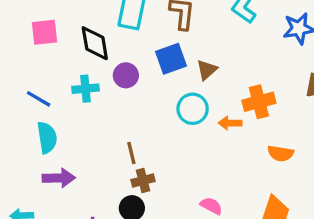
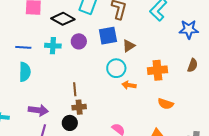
black diamond: (95, 43) -> (63, 19), turned -60
blue line: (39, 99) -> (23, 47), turned -35
orange arrow: (230, 123) -> (129, 85), moved
purple arrow: (59, 178) -> (38, 110), moved

